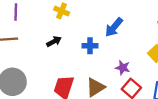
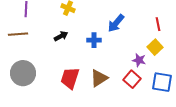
purple star: (123, 68) -> (139, 60), moved

